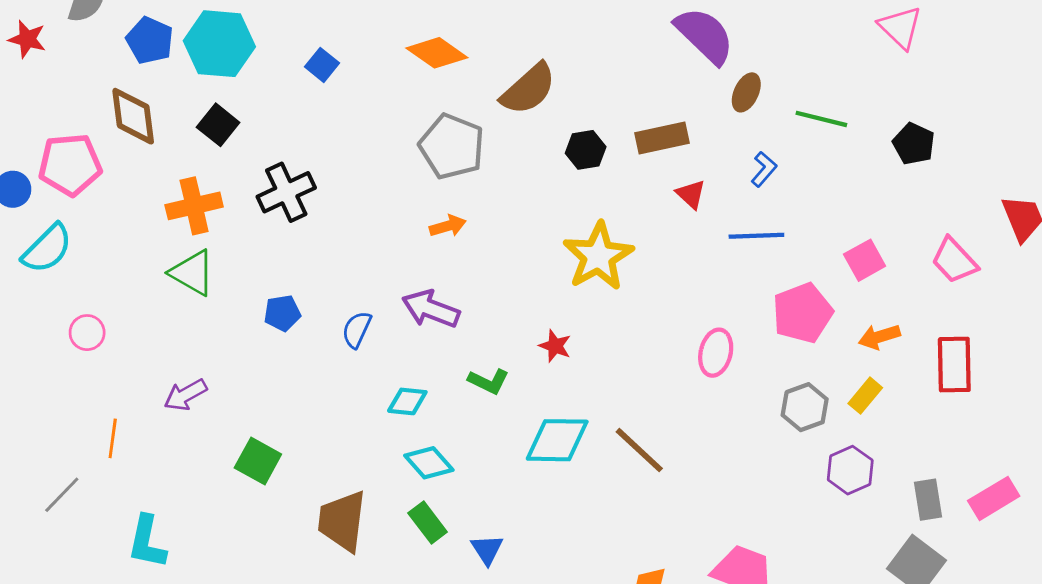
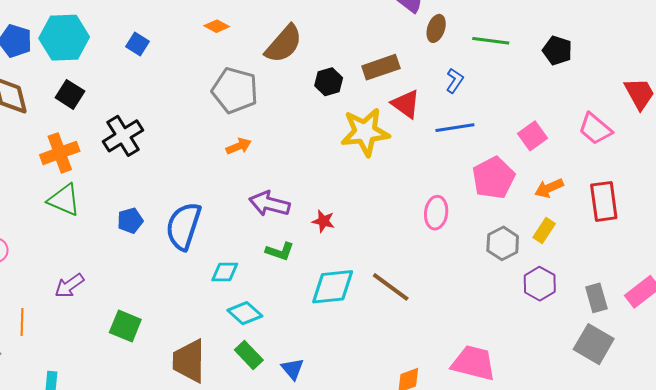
orange diamond: (437, 53) -> (217, 26), size x0.6
red triangle: (691, 194) -> (406, 104), size x1.4
yellow star: (598, 256) -> (365, 132), moved, turned 30
purple arrow: (431, 309) -> (269, 204), moved
blue semicircle: (357, 330) -> (183, 226), size x1.8

